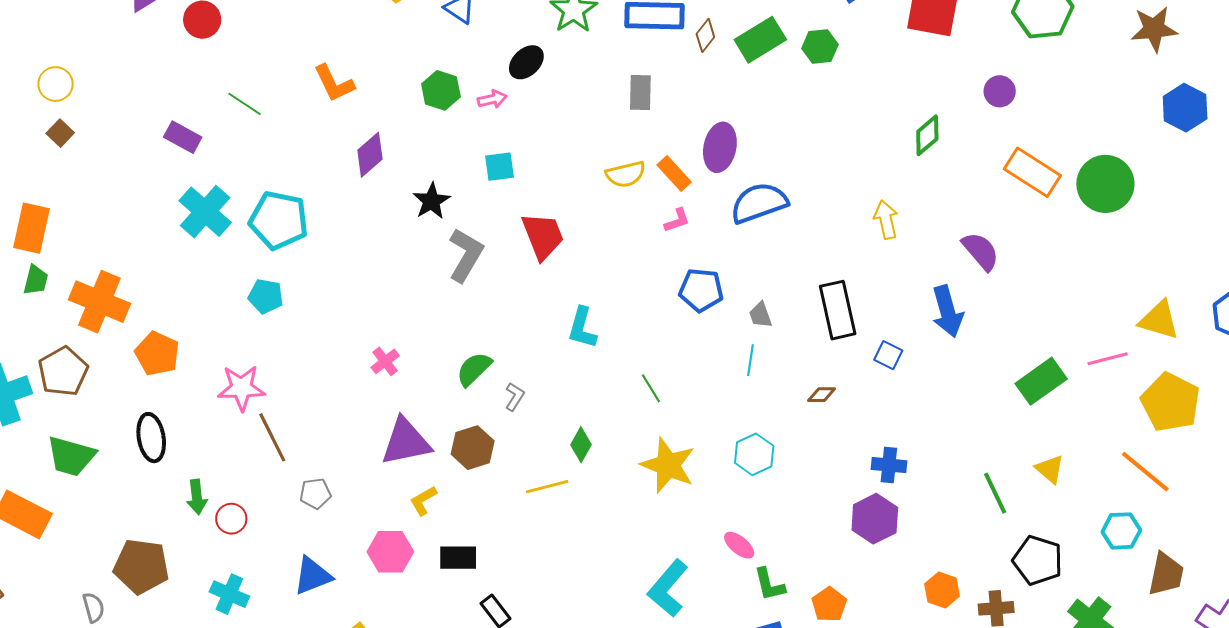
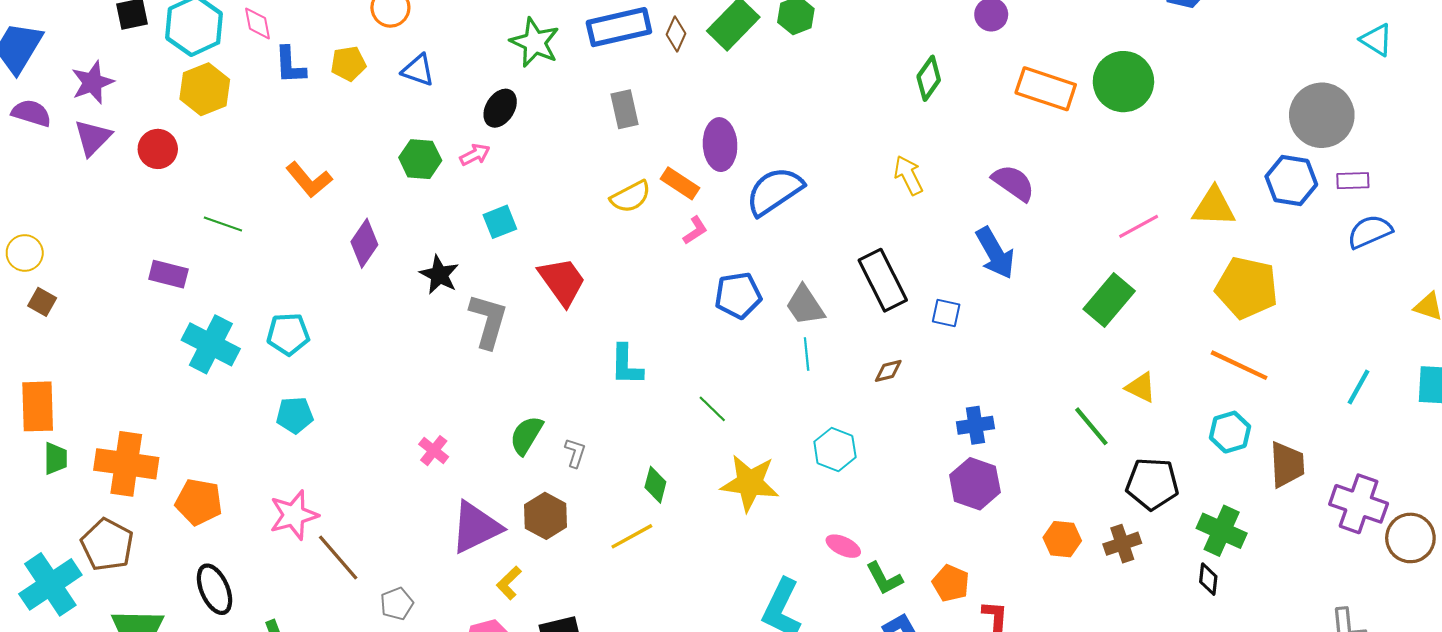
cyan pentagon: (279, 220) -> (288, 334), size x0.7
gray trapezoid: (760, 315) -> (805, 305), size x1.5
pink line: (1108, 359) -> (1139, 226), moved

